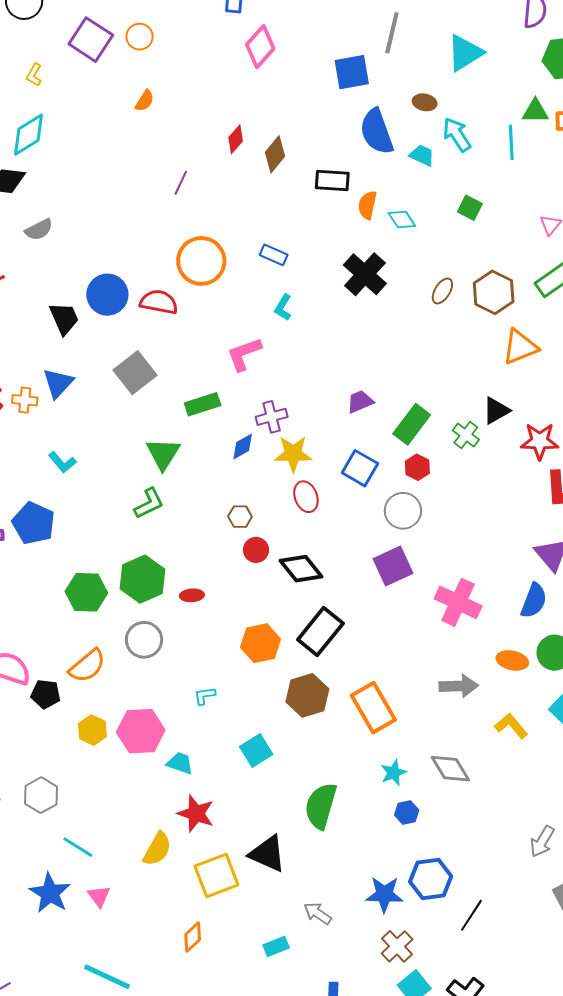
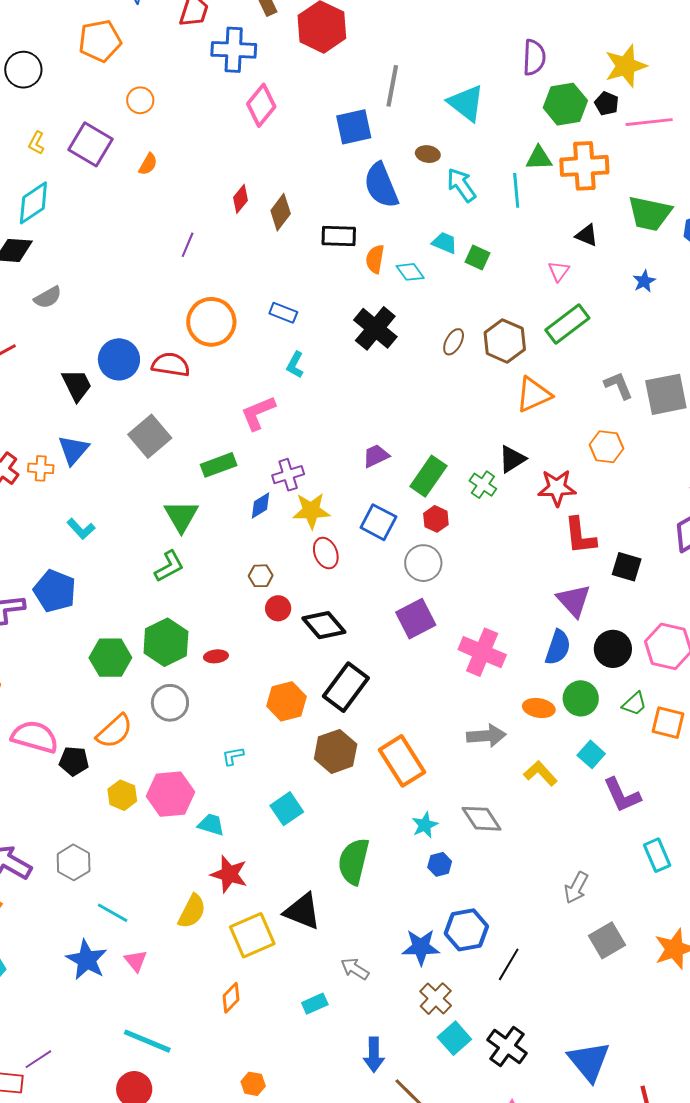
purple square: (91, 40) -> (90, 144), moved
cyan triangle: (465, 53) -> (466, 103), turned -48
cyan trapezoid: (422, 155) -> (445, 243), moved

